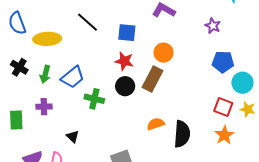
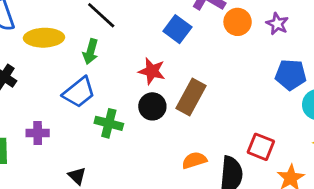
blue square: (127, 33) -> (177, 29), moved, turned 30
orange circle: (164, 53) -> (238, 22), moved
green arrow: (45, 74) -> (91, 52), moved
red square: (223, 107) -> (261, 147), moved

